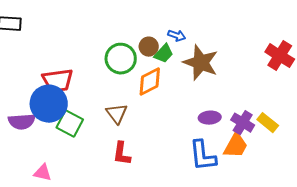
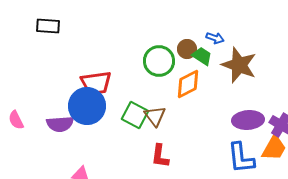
green trapezoid: (164, 54) -> (202, 56), turned -100
purple ellipse: (210, 118) -> (248, 120), size x1.4
green square: (70, 124) -> (135, 115), moved

